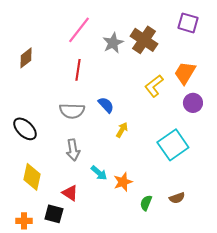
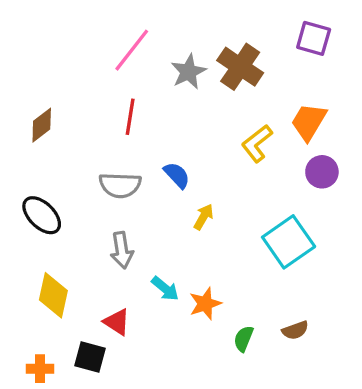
brown diamond: (26, 58) -> (42, 125), moved

